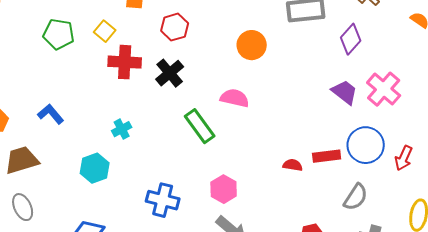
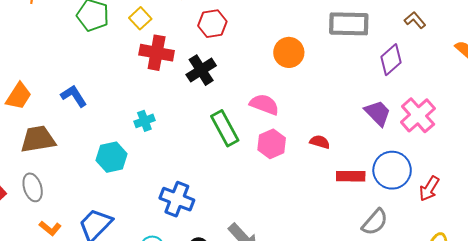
red semicircle: (293, 165) -> (320, 142), moved
pink hexagon: (224, 189) -> (272, 144), moved

